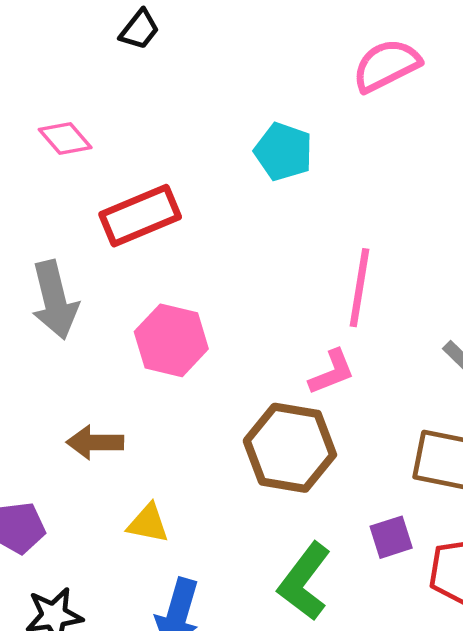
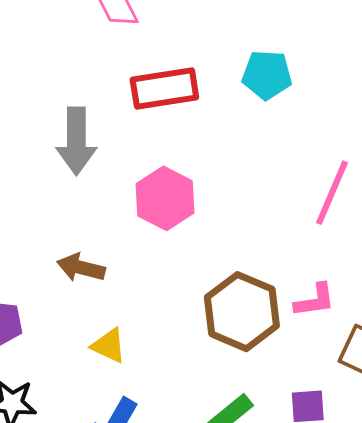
cyan pentagon: (283, 152) -> (267, 75), moved, turned -30
pink L-shape: (332, 372) -> (315, 300), moved

